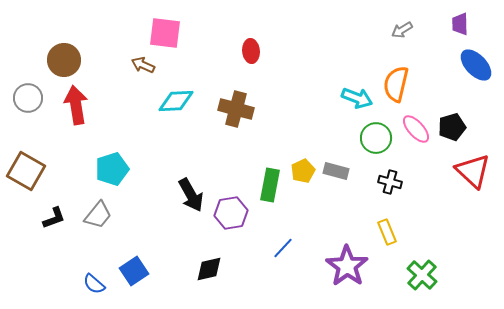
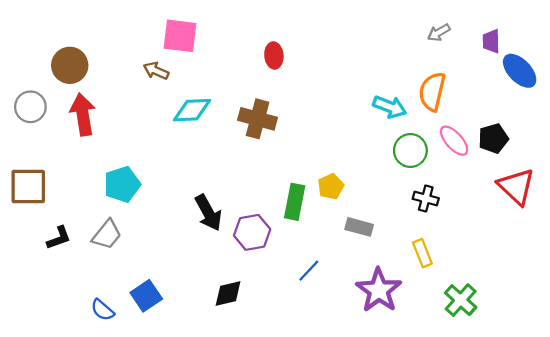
purple trapezoid: (460, 24) -> (491, 41), moved
brown square: (26, 171) -> (28, 187), turned -30
gray rectangle: (336, 171) -> (359, 227), moved

